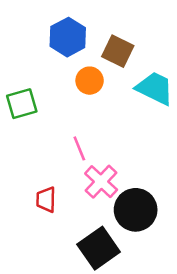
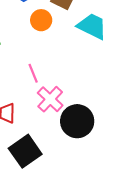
black square: (99, 248) -> (25, 151), moved

